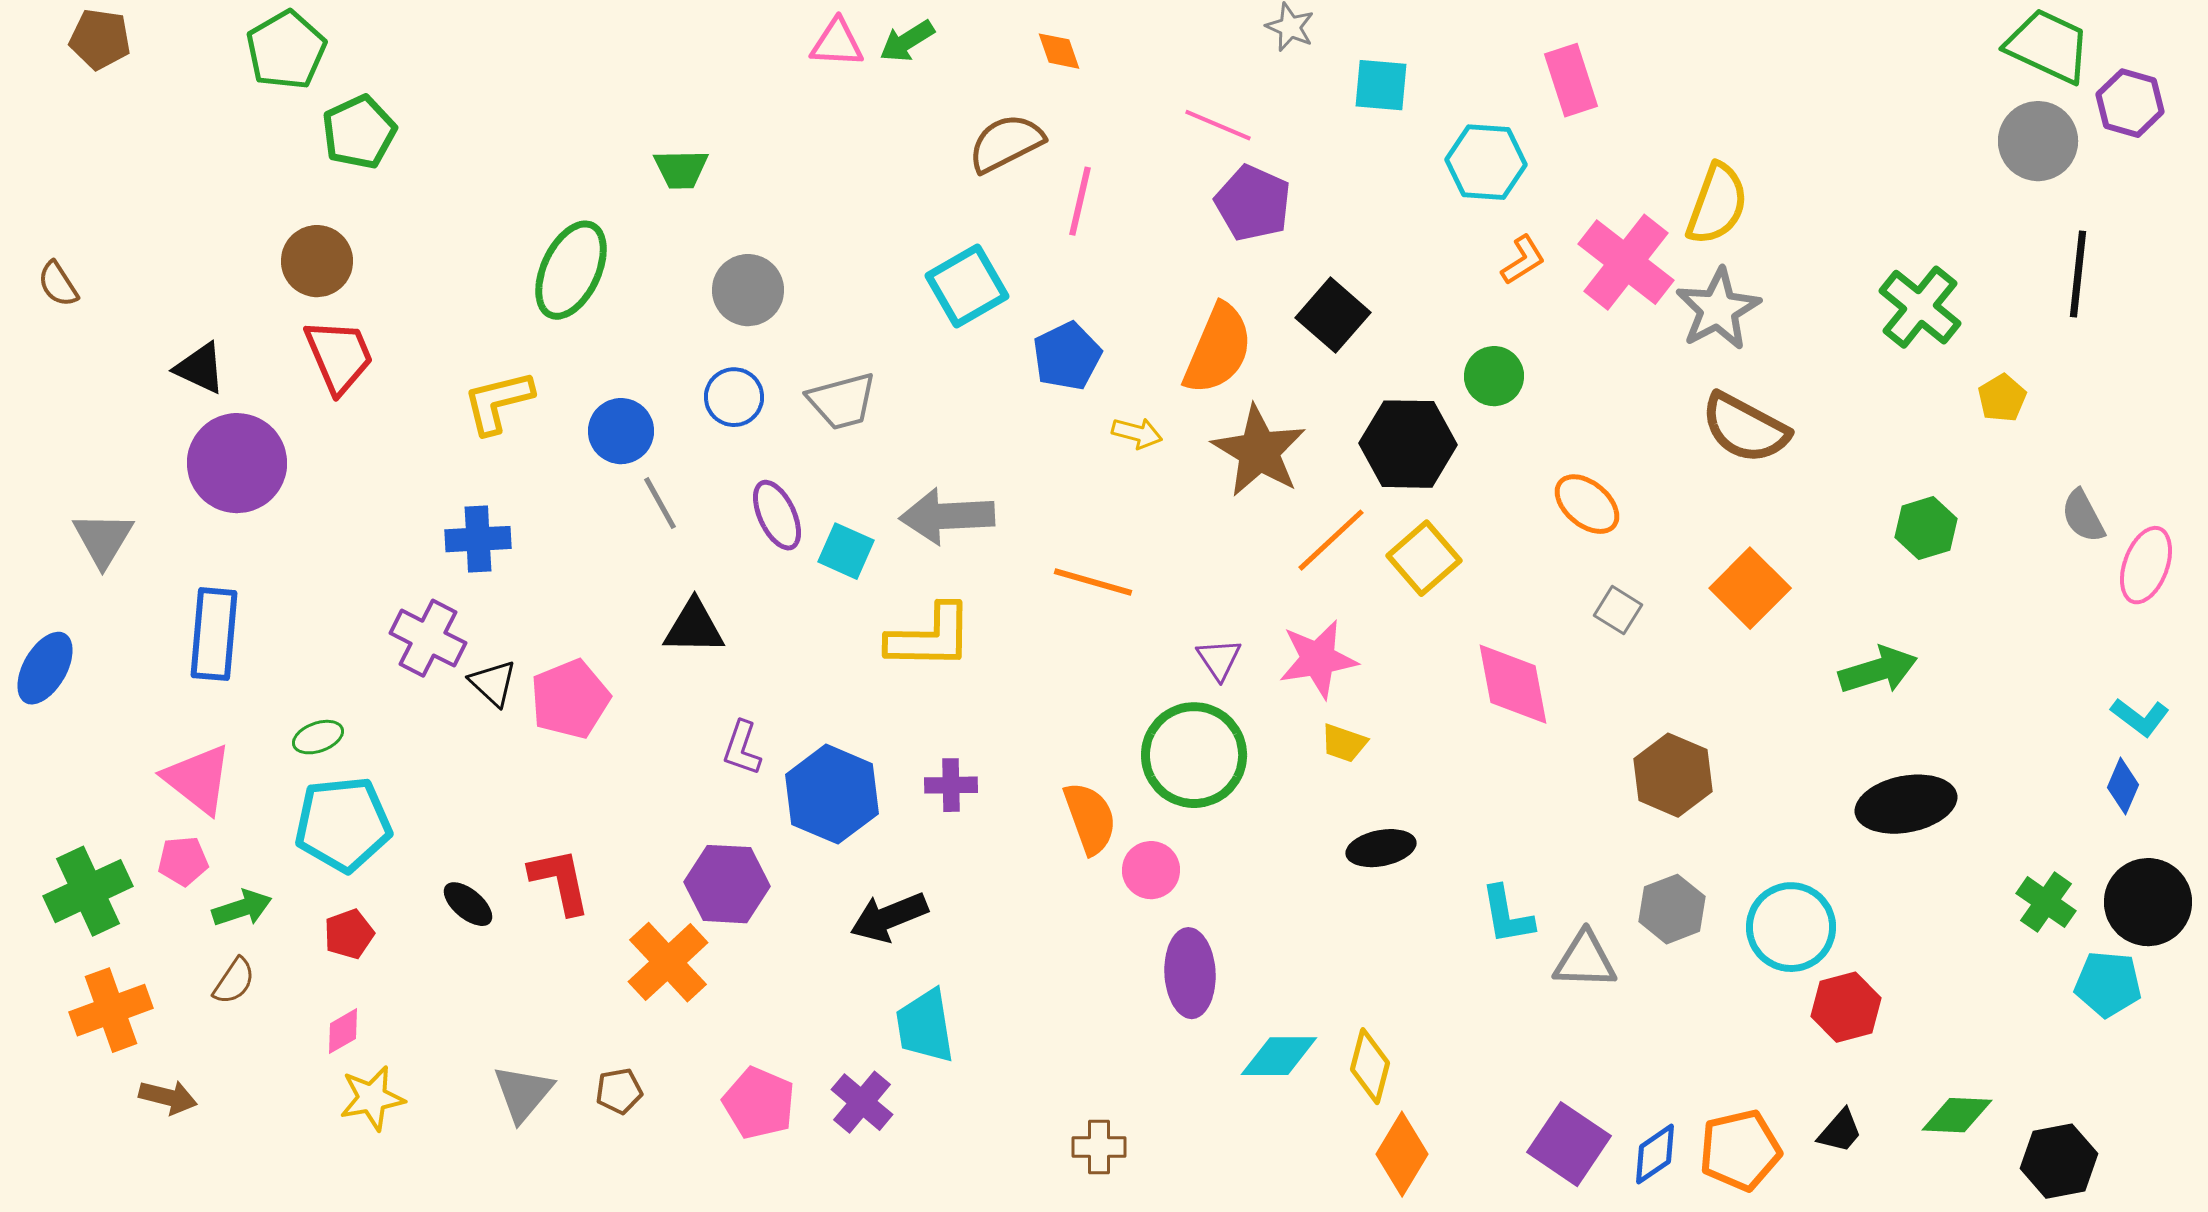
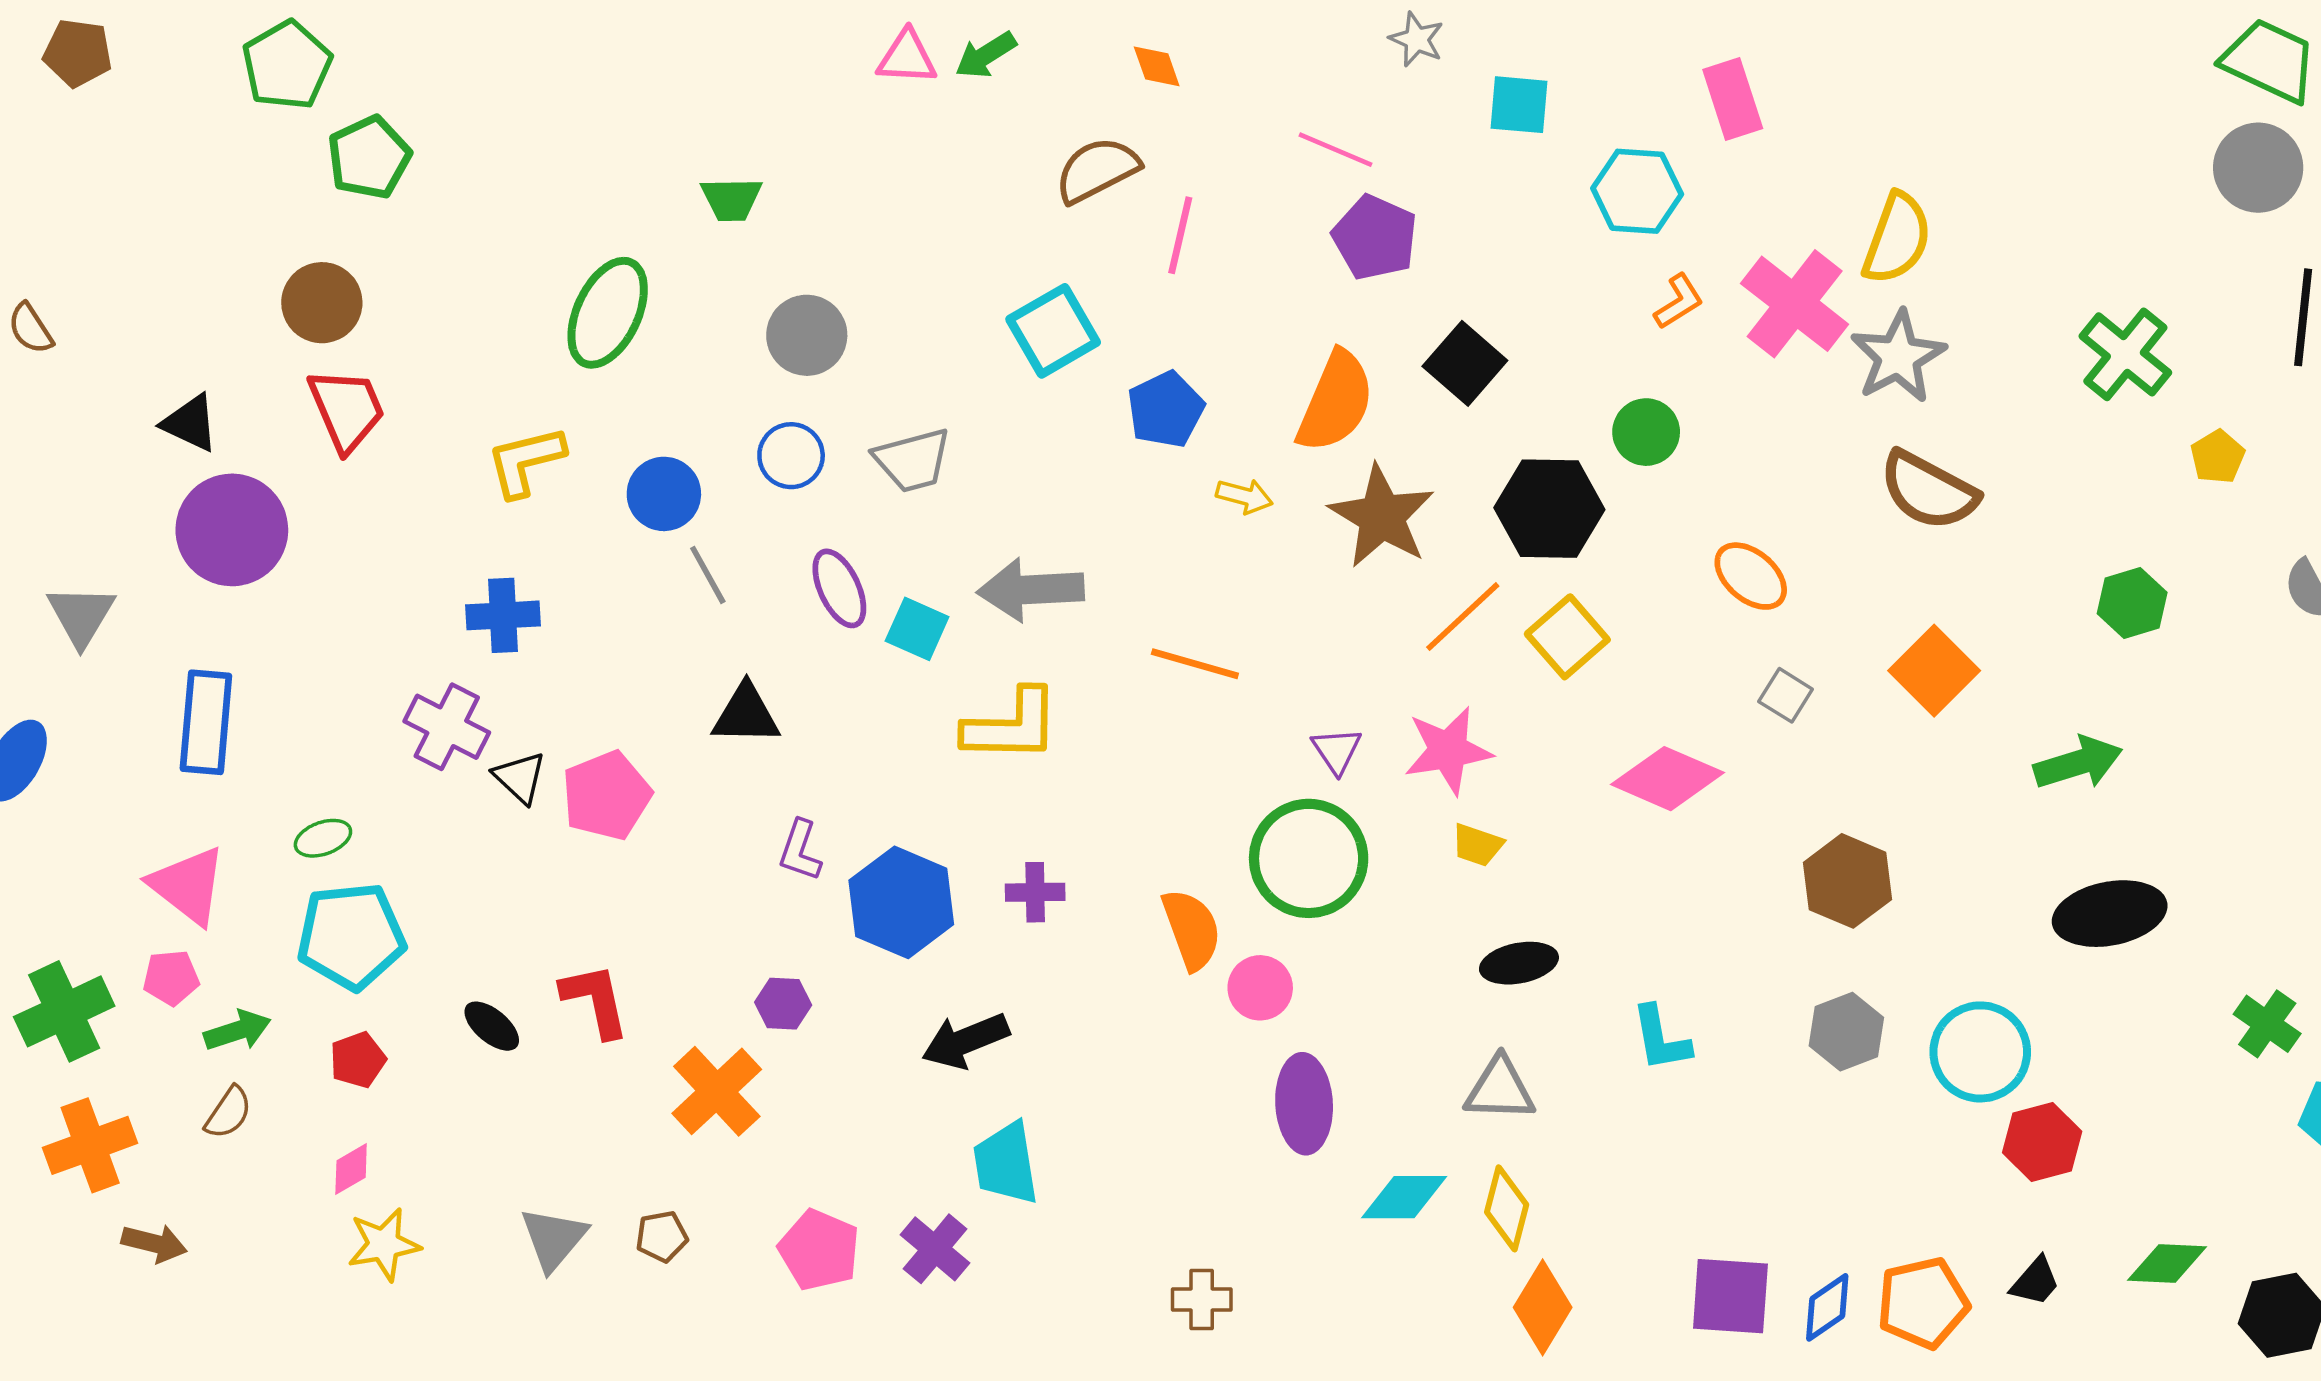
pink diamond: (1513, 684) -> (1667, 779), turned -56
purple hexagon: (727, 884) -> (783, 1004), size x0.6
gray triangle: (1585, 960) -> (1500, 1089), moved
purple square: (1569, 1144) -> (1730, 1296), turned -30

